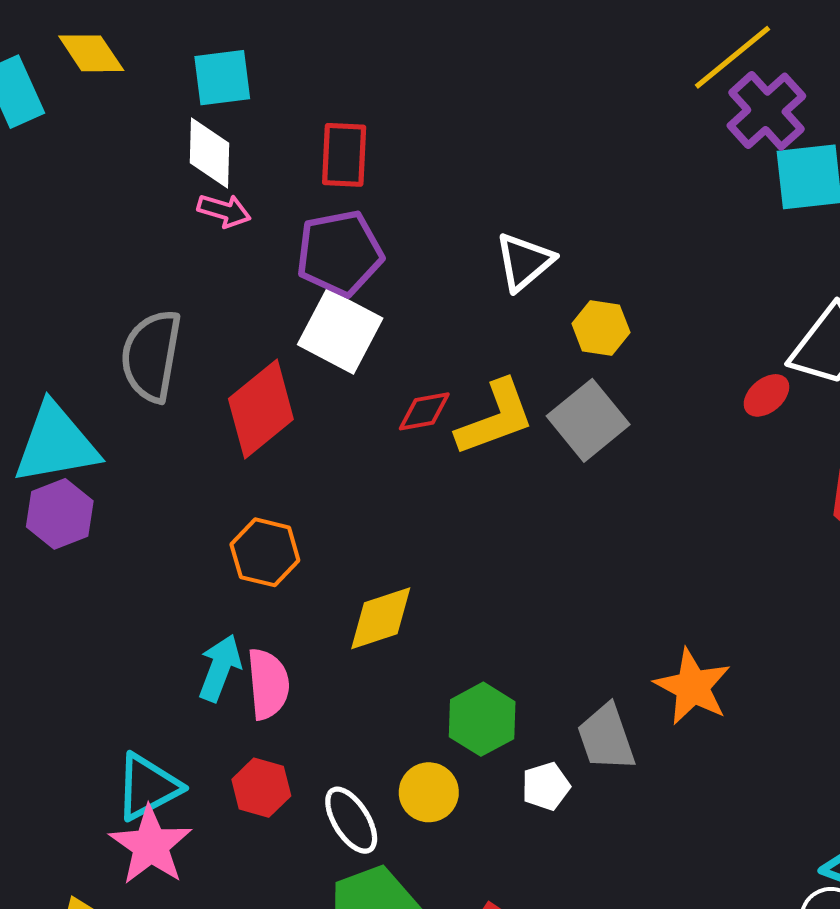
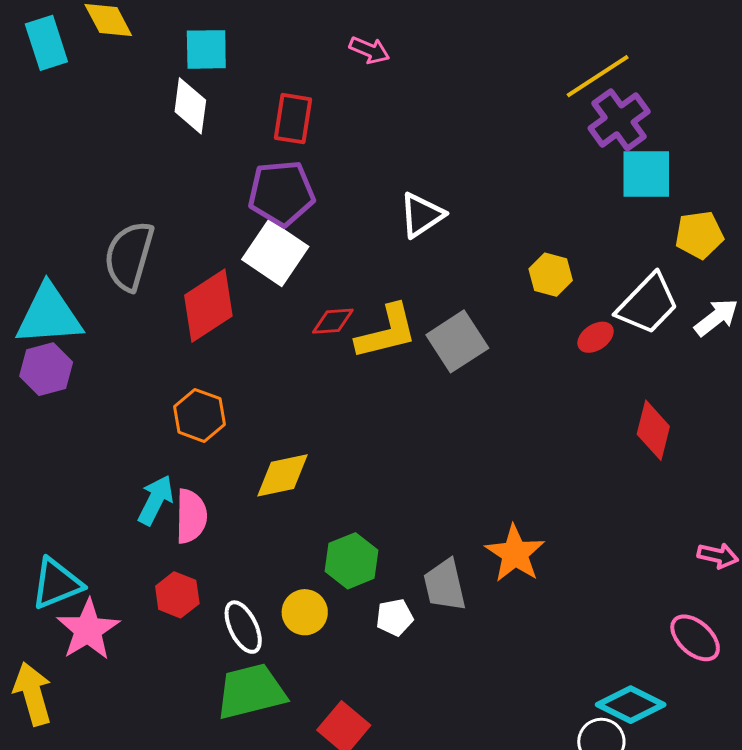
pink arrow: (224, 211) -> (369, 50), moved
yellow hexagon: (601, 328) -> (551, 275), moved
cyan triangle: (148, 787) -> (57, 584), moved

